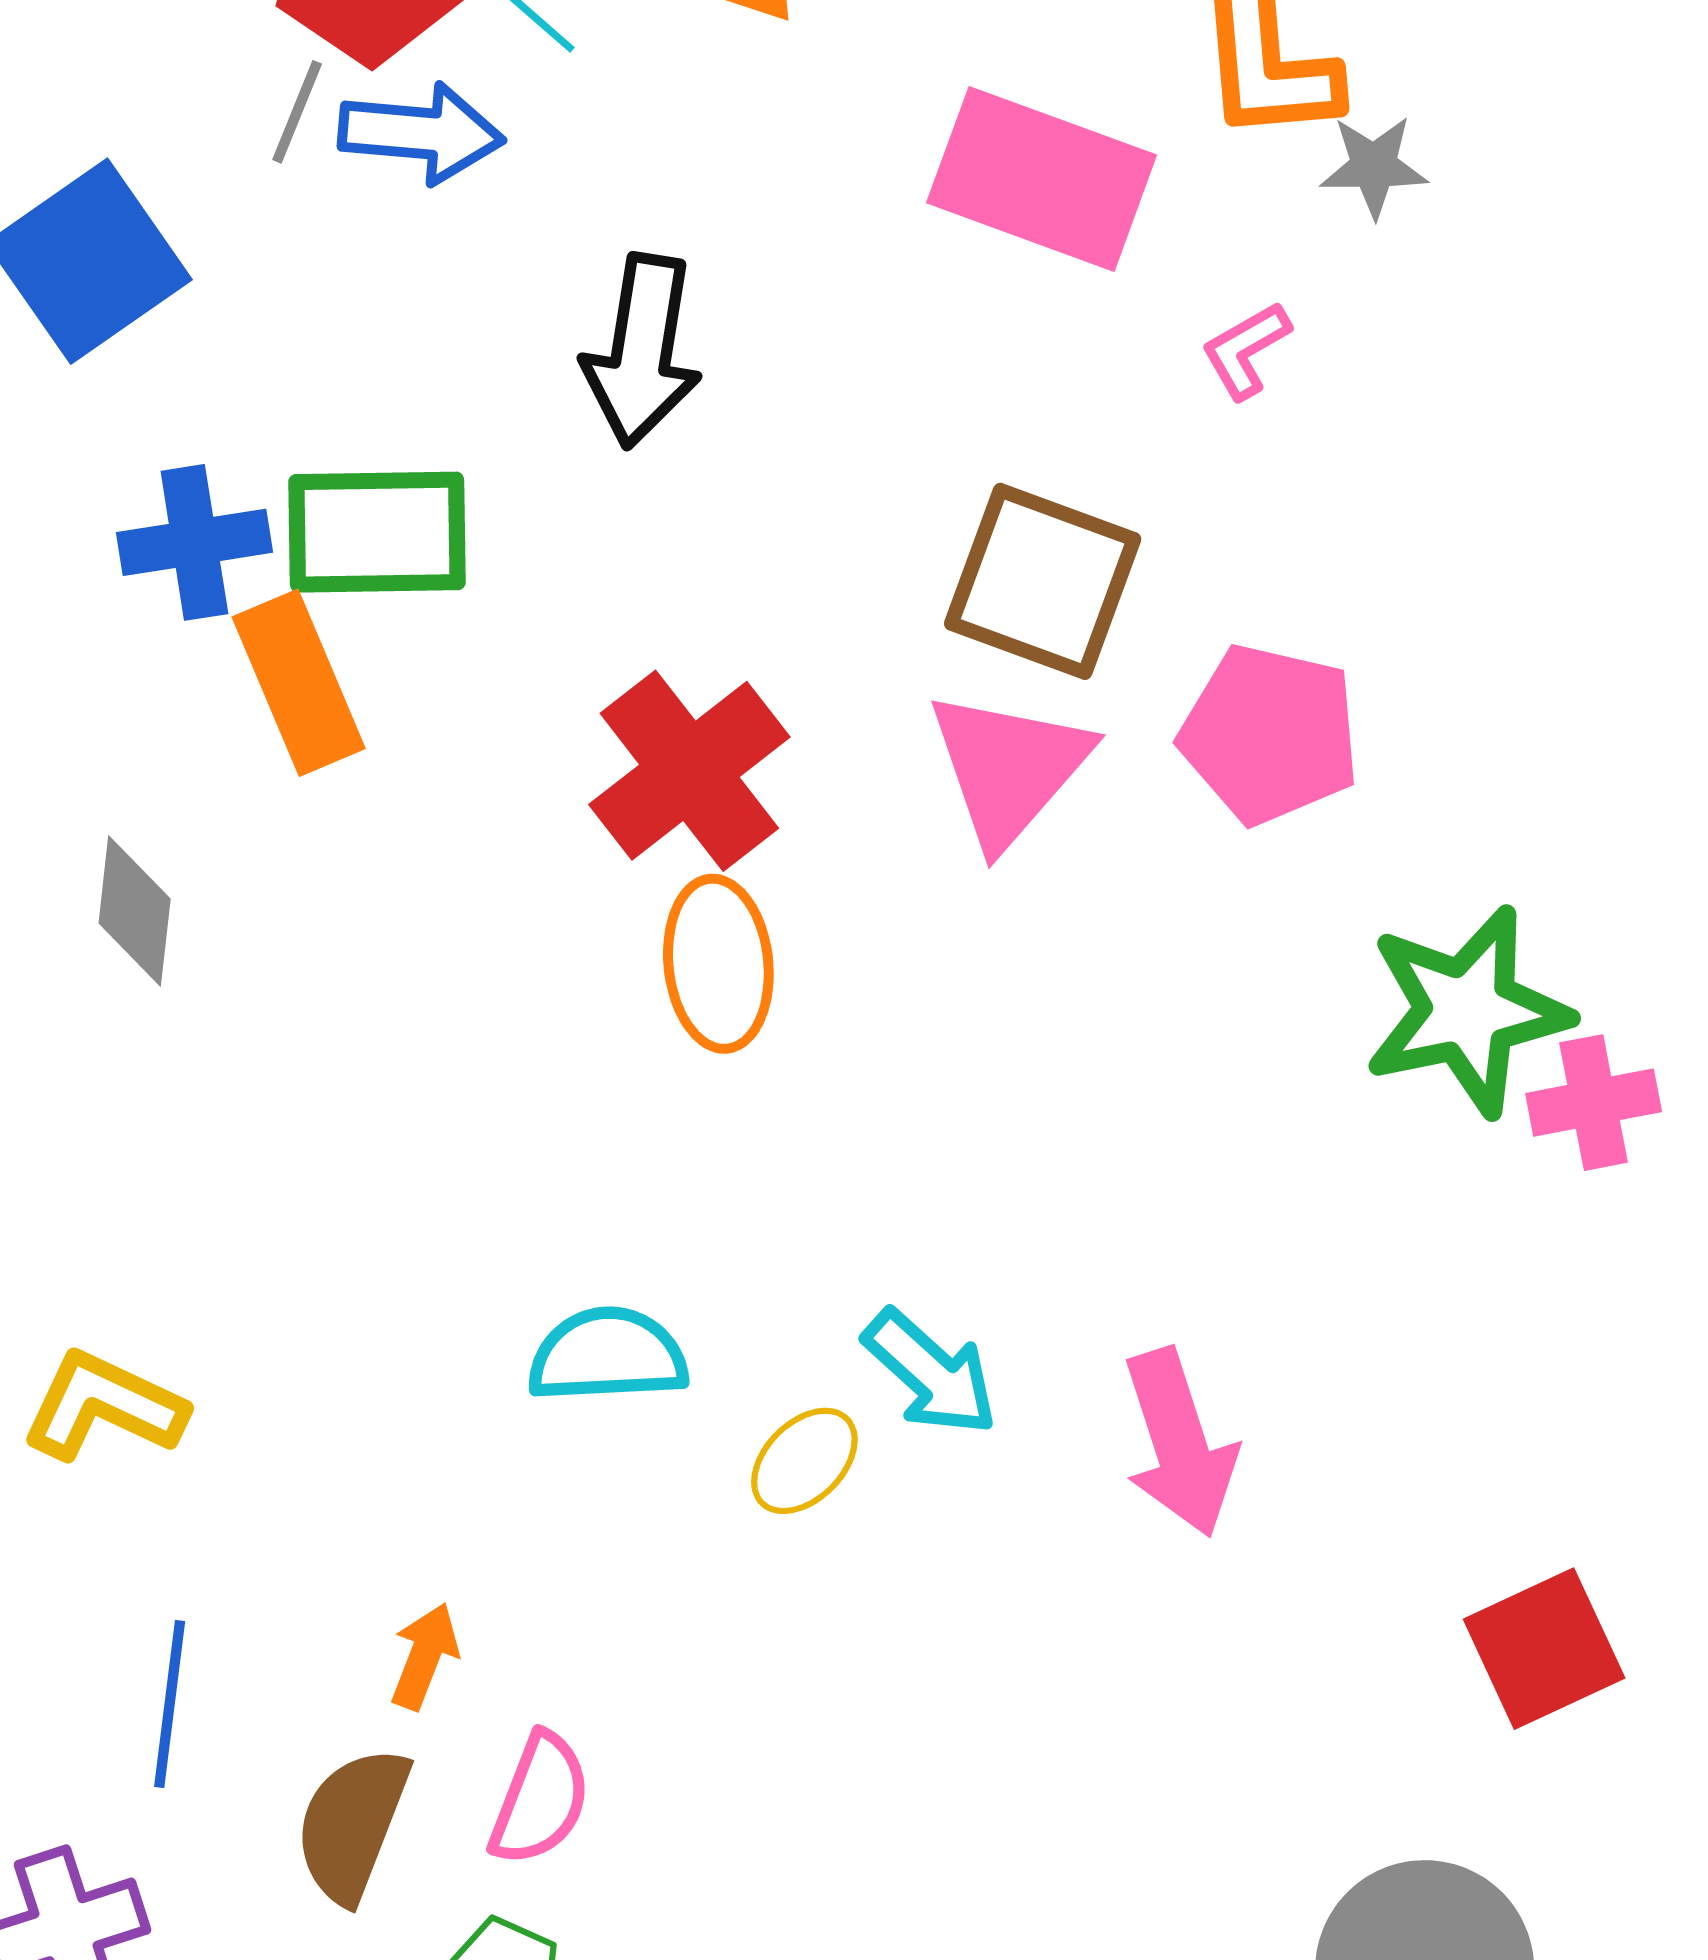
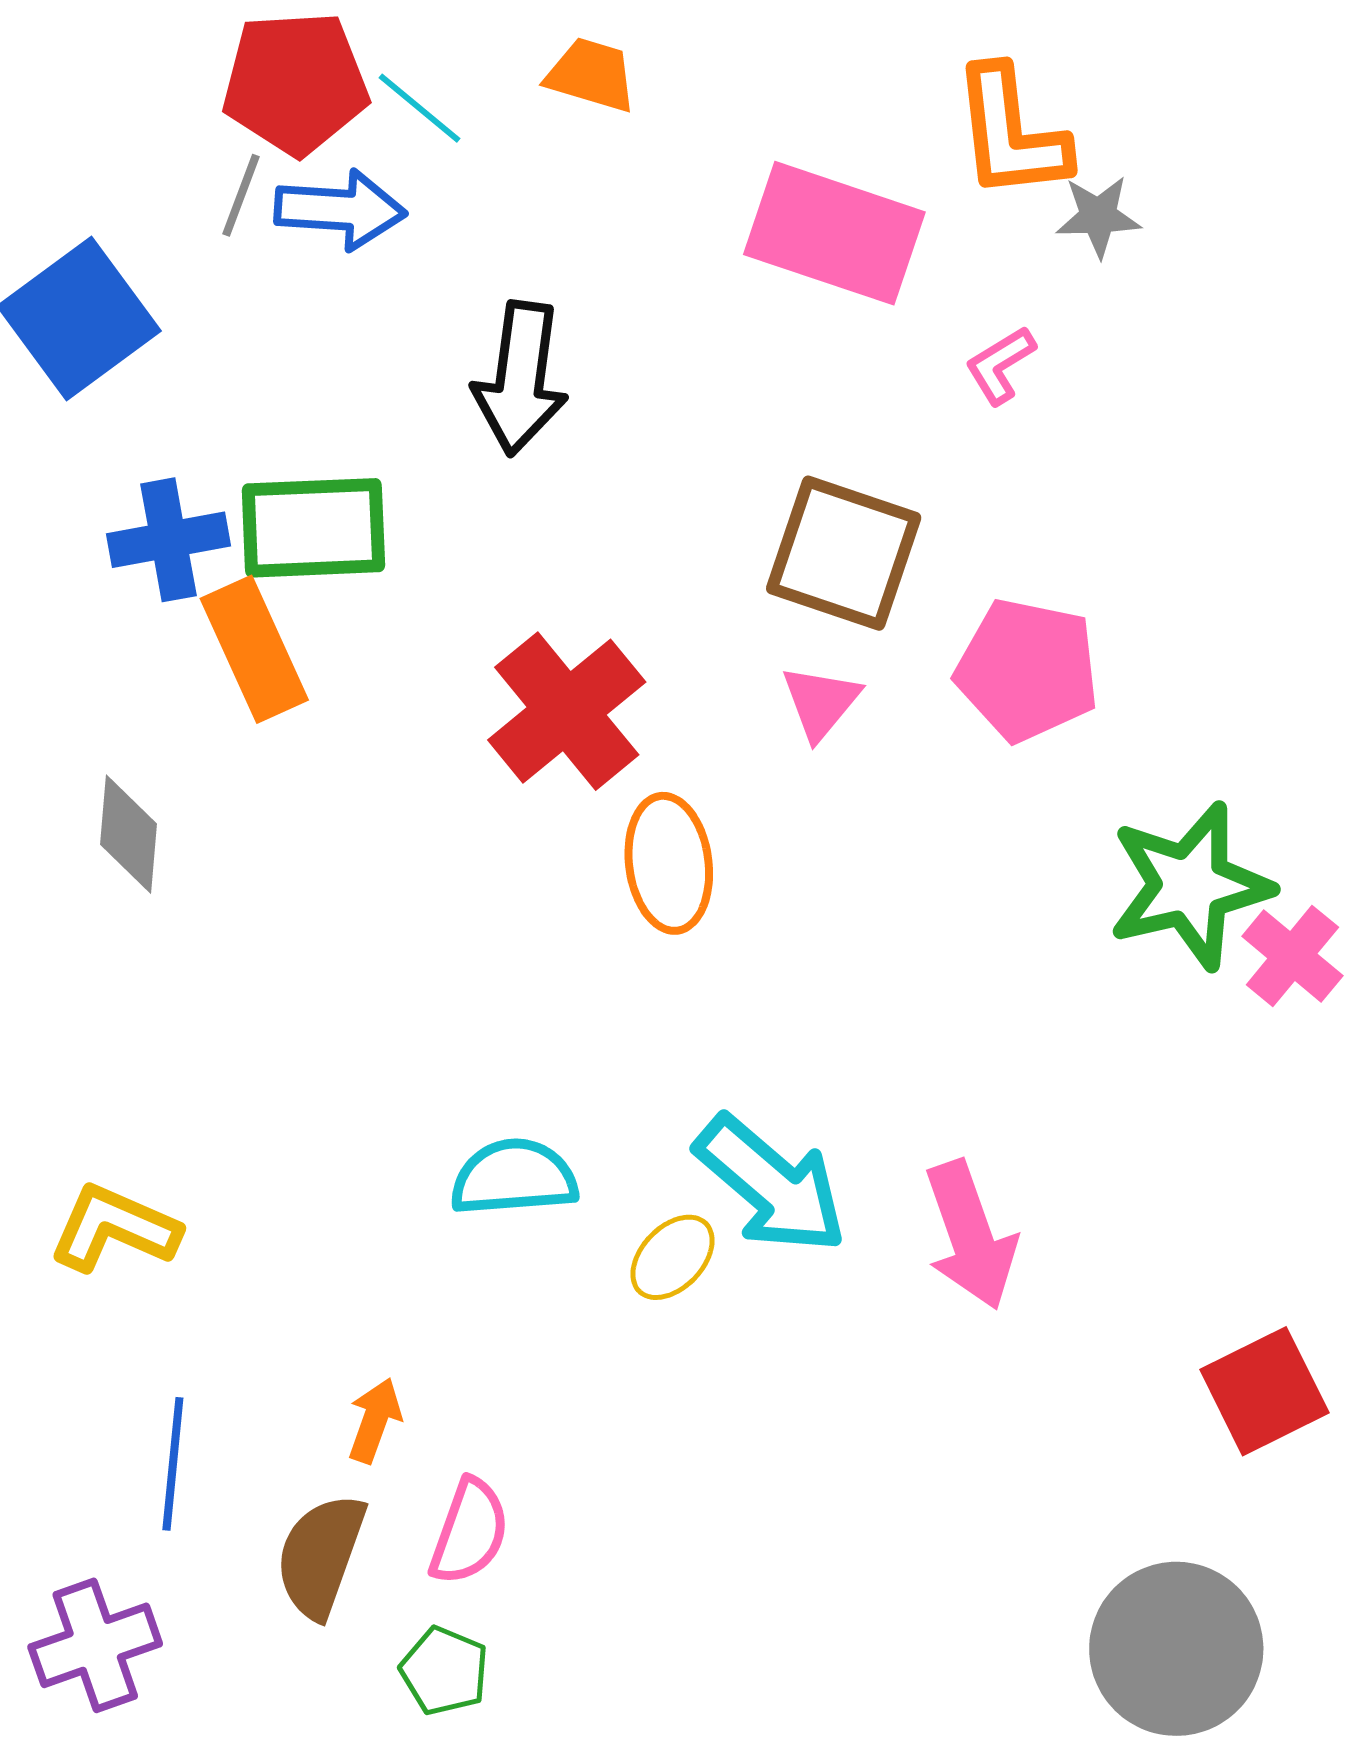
pink triangle: (1009, 768) -> (821, 702), size x0.6
orange ellipse: (718, 964) -> (669, 863), moved
pink cross: (1594, 1103) -> (1292, 956), turned -38
cyan arrow: (931, 1373) -> (771, 1185), size x1.4

